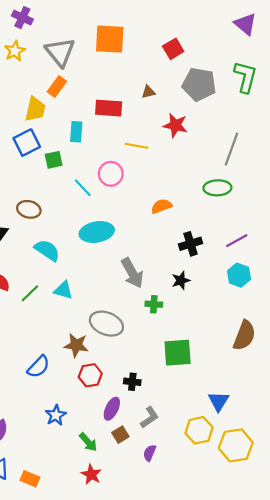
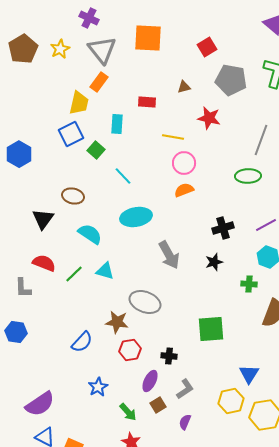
purple cross: (22, 18) -> (89, 18), moved
red rectangle: (109, 108) -> (147, 102), size x0.7
green square: (54, 160) -> (96, 150), turned -36
pink circle: (111, 174) -> (184, 163), moved
orange semicircle: (161, 206) -> (184, 190), moved
green cross: (154, 304) -> (249, 284), moved

